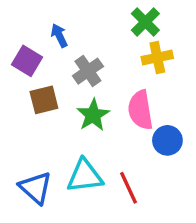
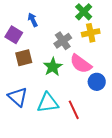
gray cross: (88, 71) -> (63, 41), moved
pink semicircle: (140, 110) -> (81, 64), turned -45
blue triangle: (36, 188) -> (18, 97), moved

